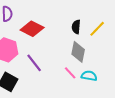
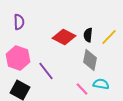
red diamond: (32, 29) -> (64, 37), moved
pink line: (70, 73) -> (82, 89), moved

